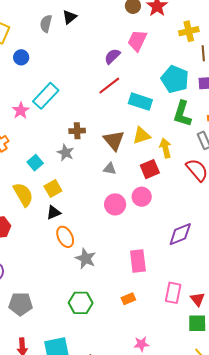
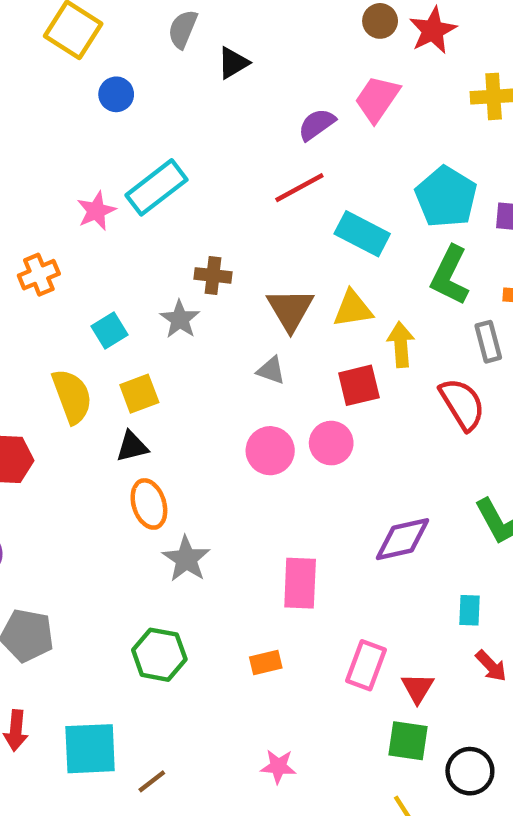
black triangle: (70, 17) -> (233, 63), moved

